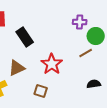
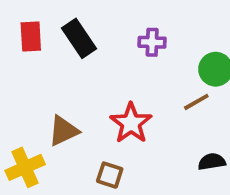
purple cross: (80, 22) -> (152, 42), moved
black rectangle: (25, 37) -> (79, 38), moved

